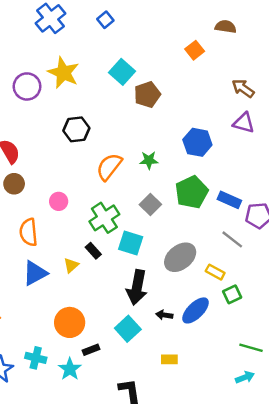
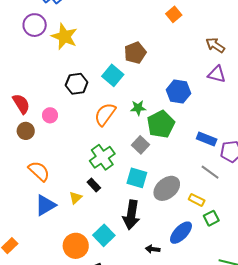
cyan square: (122, 72) -> (113, 75), moved
purple circle: (27, 86) -> (35, 25), moved
green pentagon: (192, 192) -> (161, 124), moved
pink circle: (59, 201) -> (50, 115), moved
orange semicircle: (28, 232) -> (39, 171), turned 140
cyan square: (131, 243) -> (137, 178), moved
black arrow: (164, 315) -> (153, 249), moved
cyan square: (128, 329) -> (104, 235), moved

